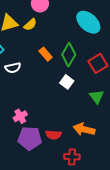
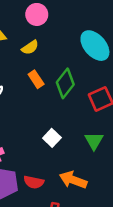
yellow semicircle: (30, 25) -> (30, 47), moved
white square: (67, 82) -> (52, 138), moved

